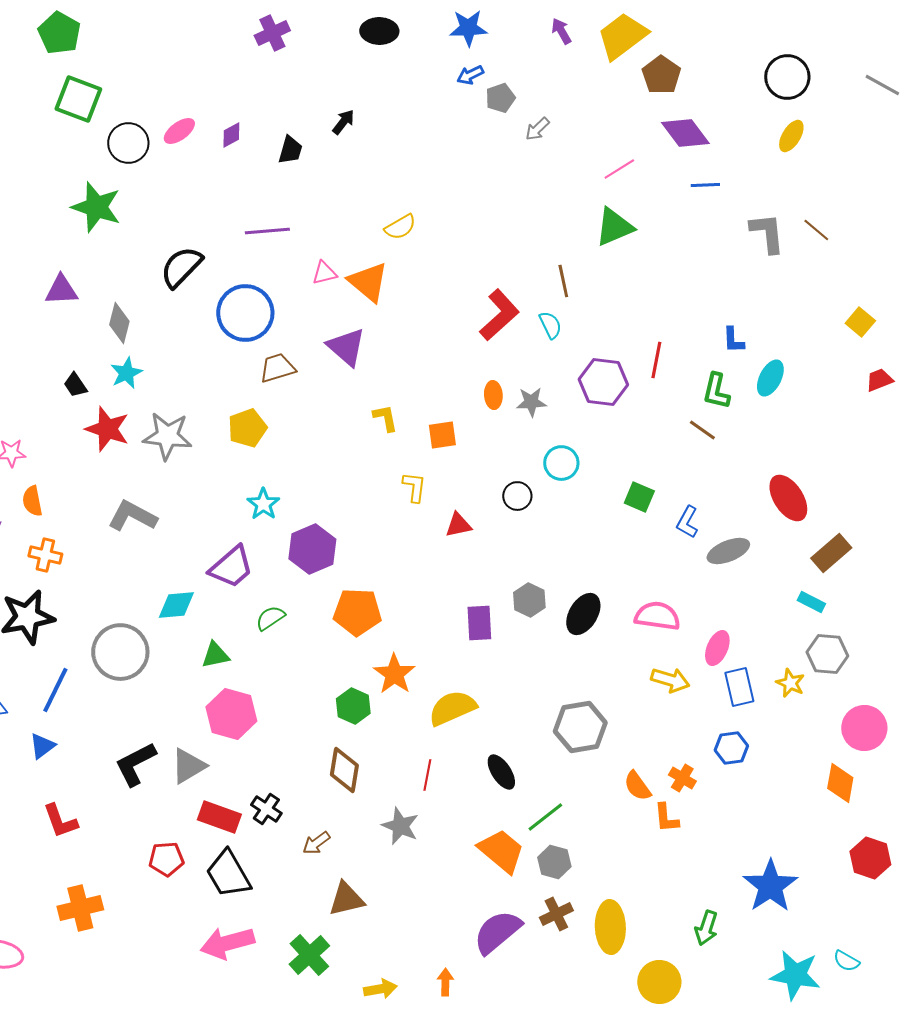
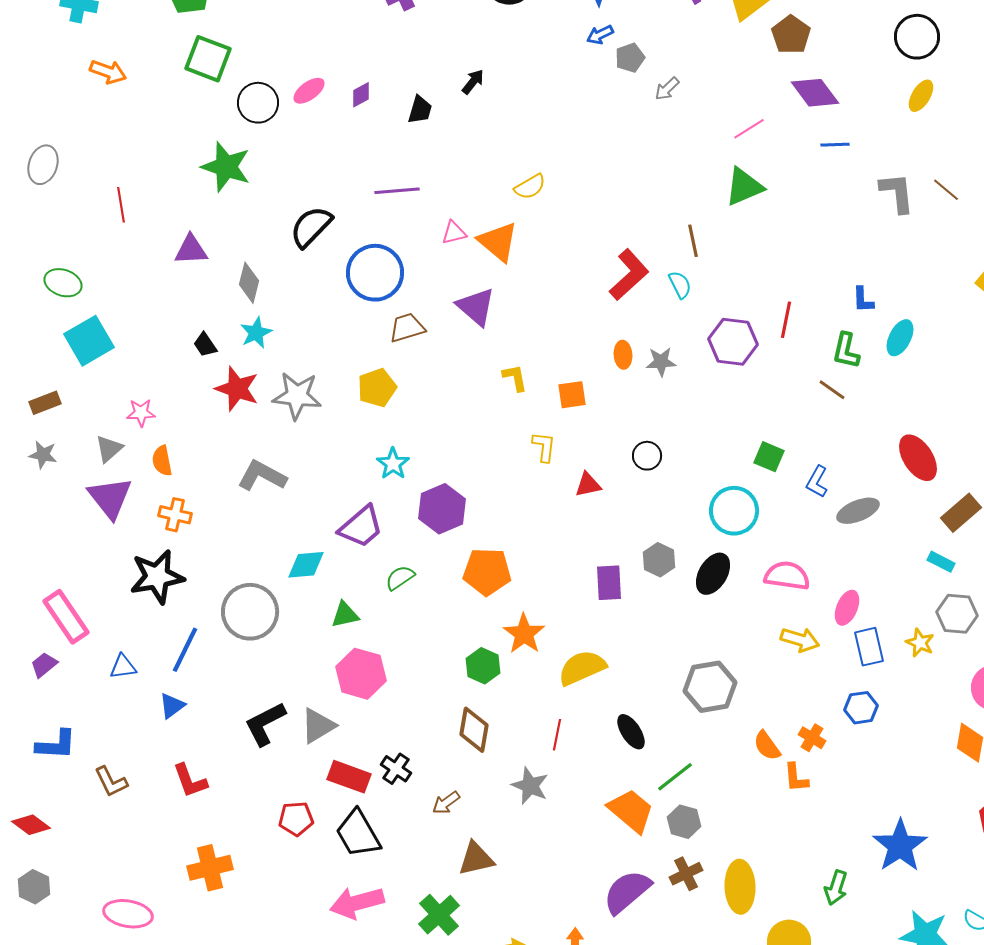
cyan circle: (561, 463) -> (734, 511), moved, size x1.4

